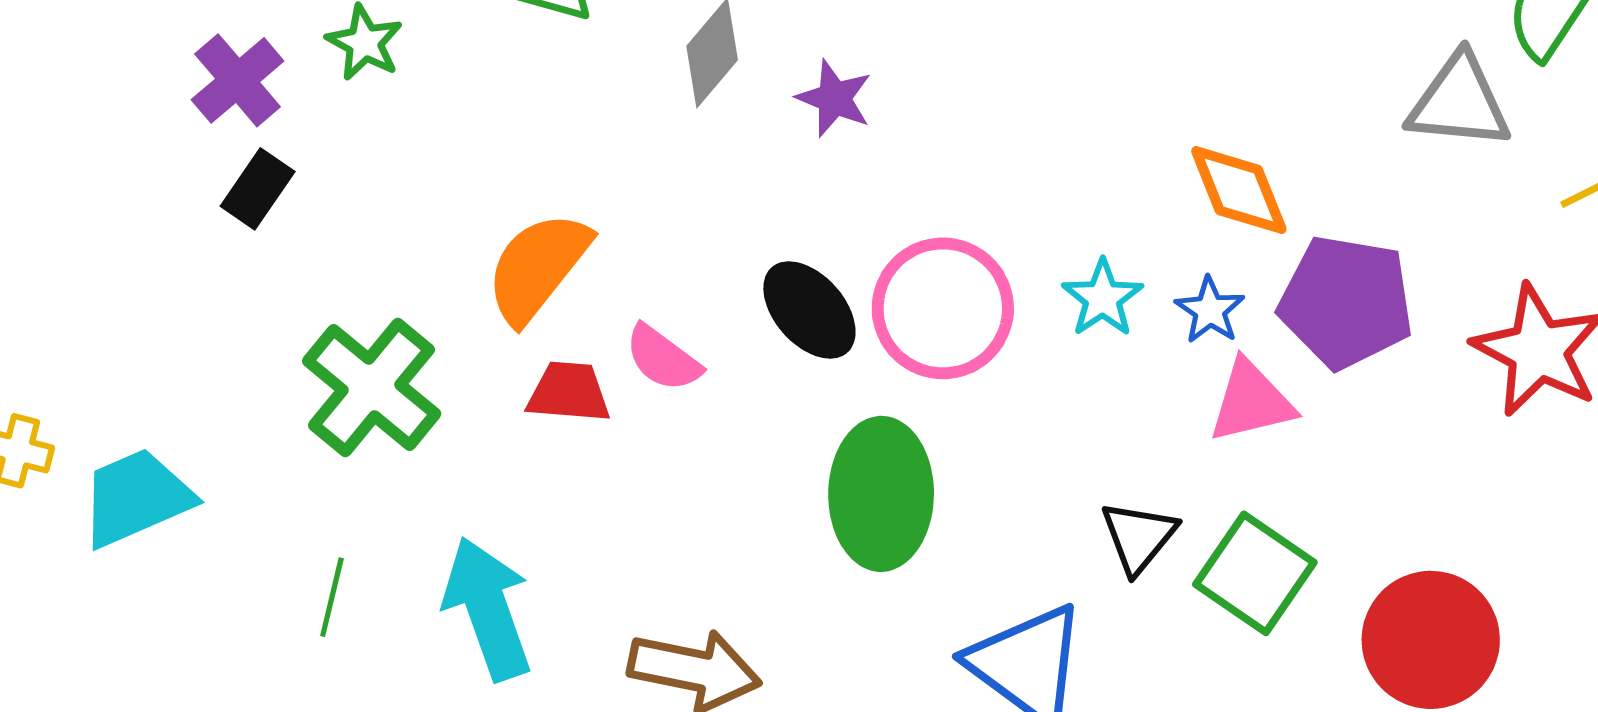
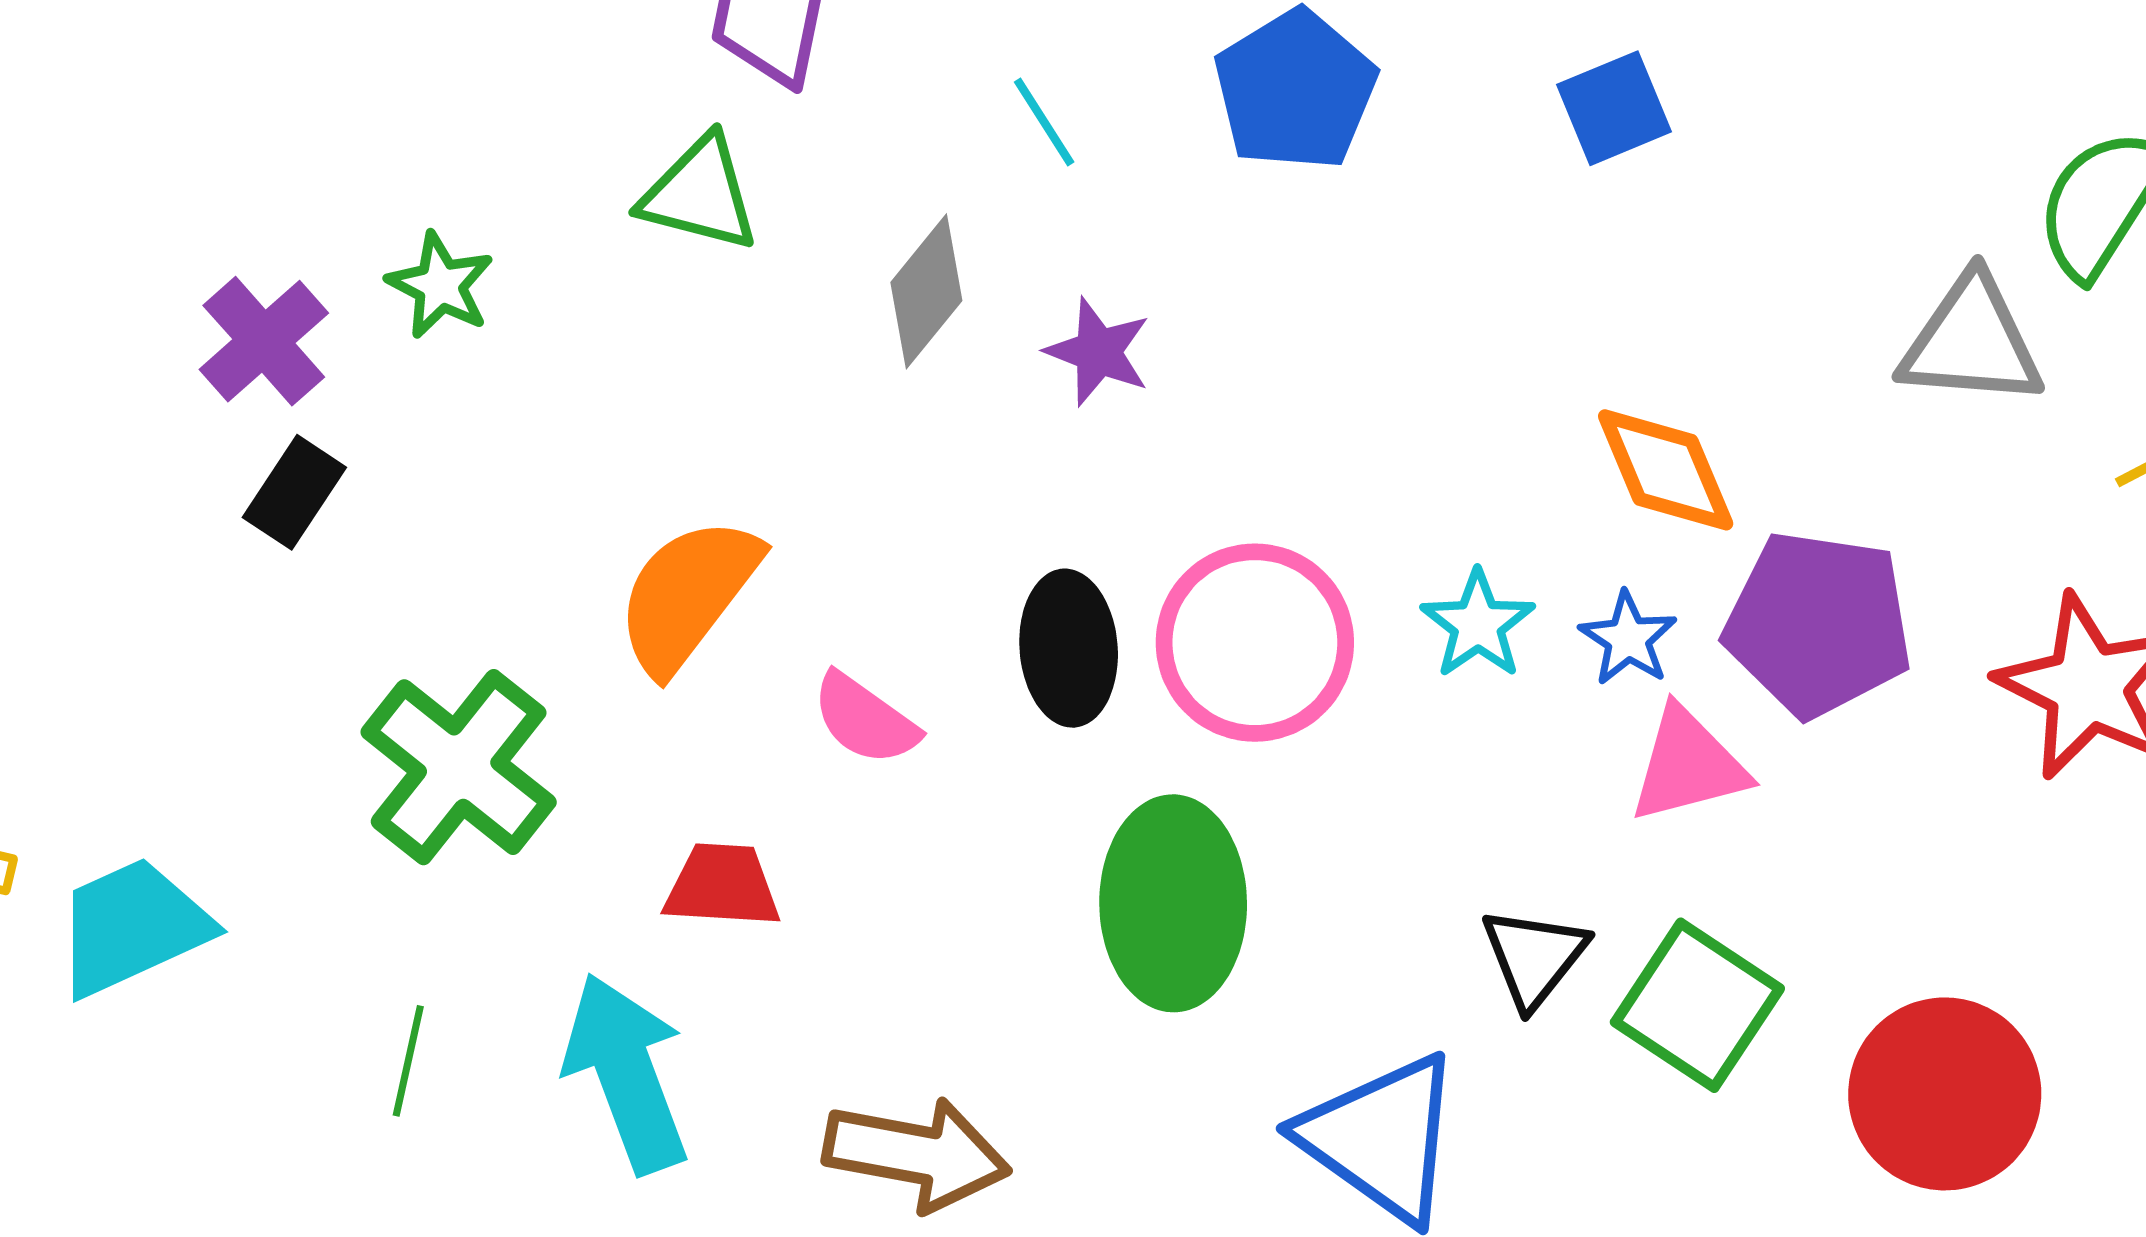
black ellipse: (809, 310) -> (1069, 648), turned 38
red trapezoid: (569, 392) -> (722, 886), moved

